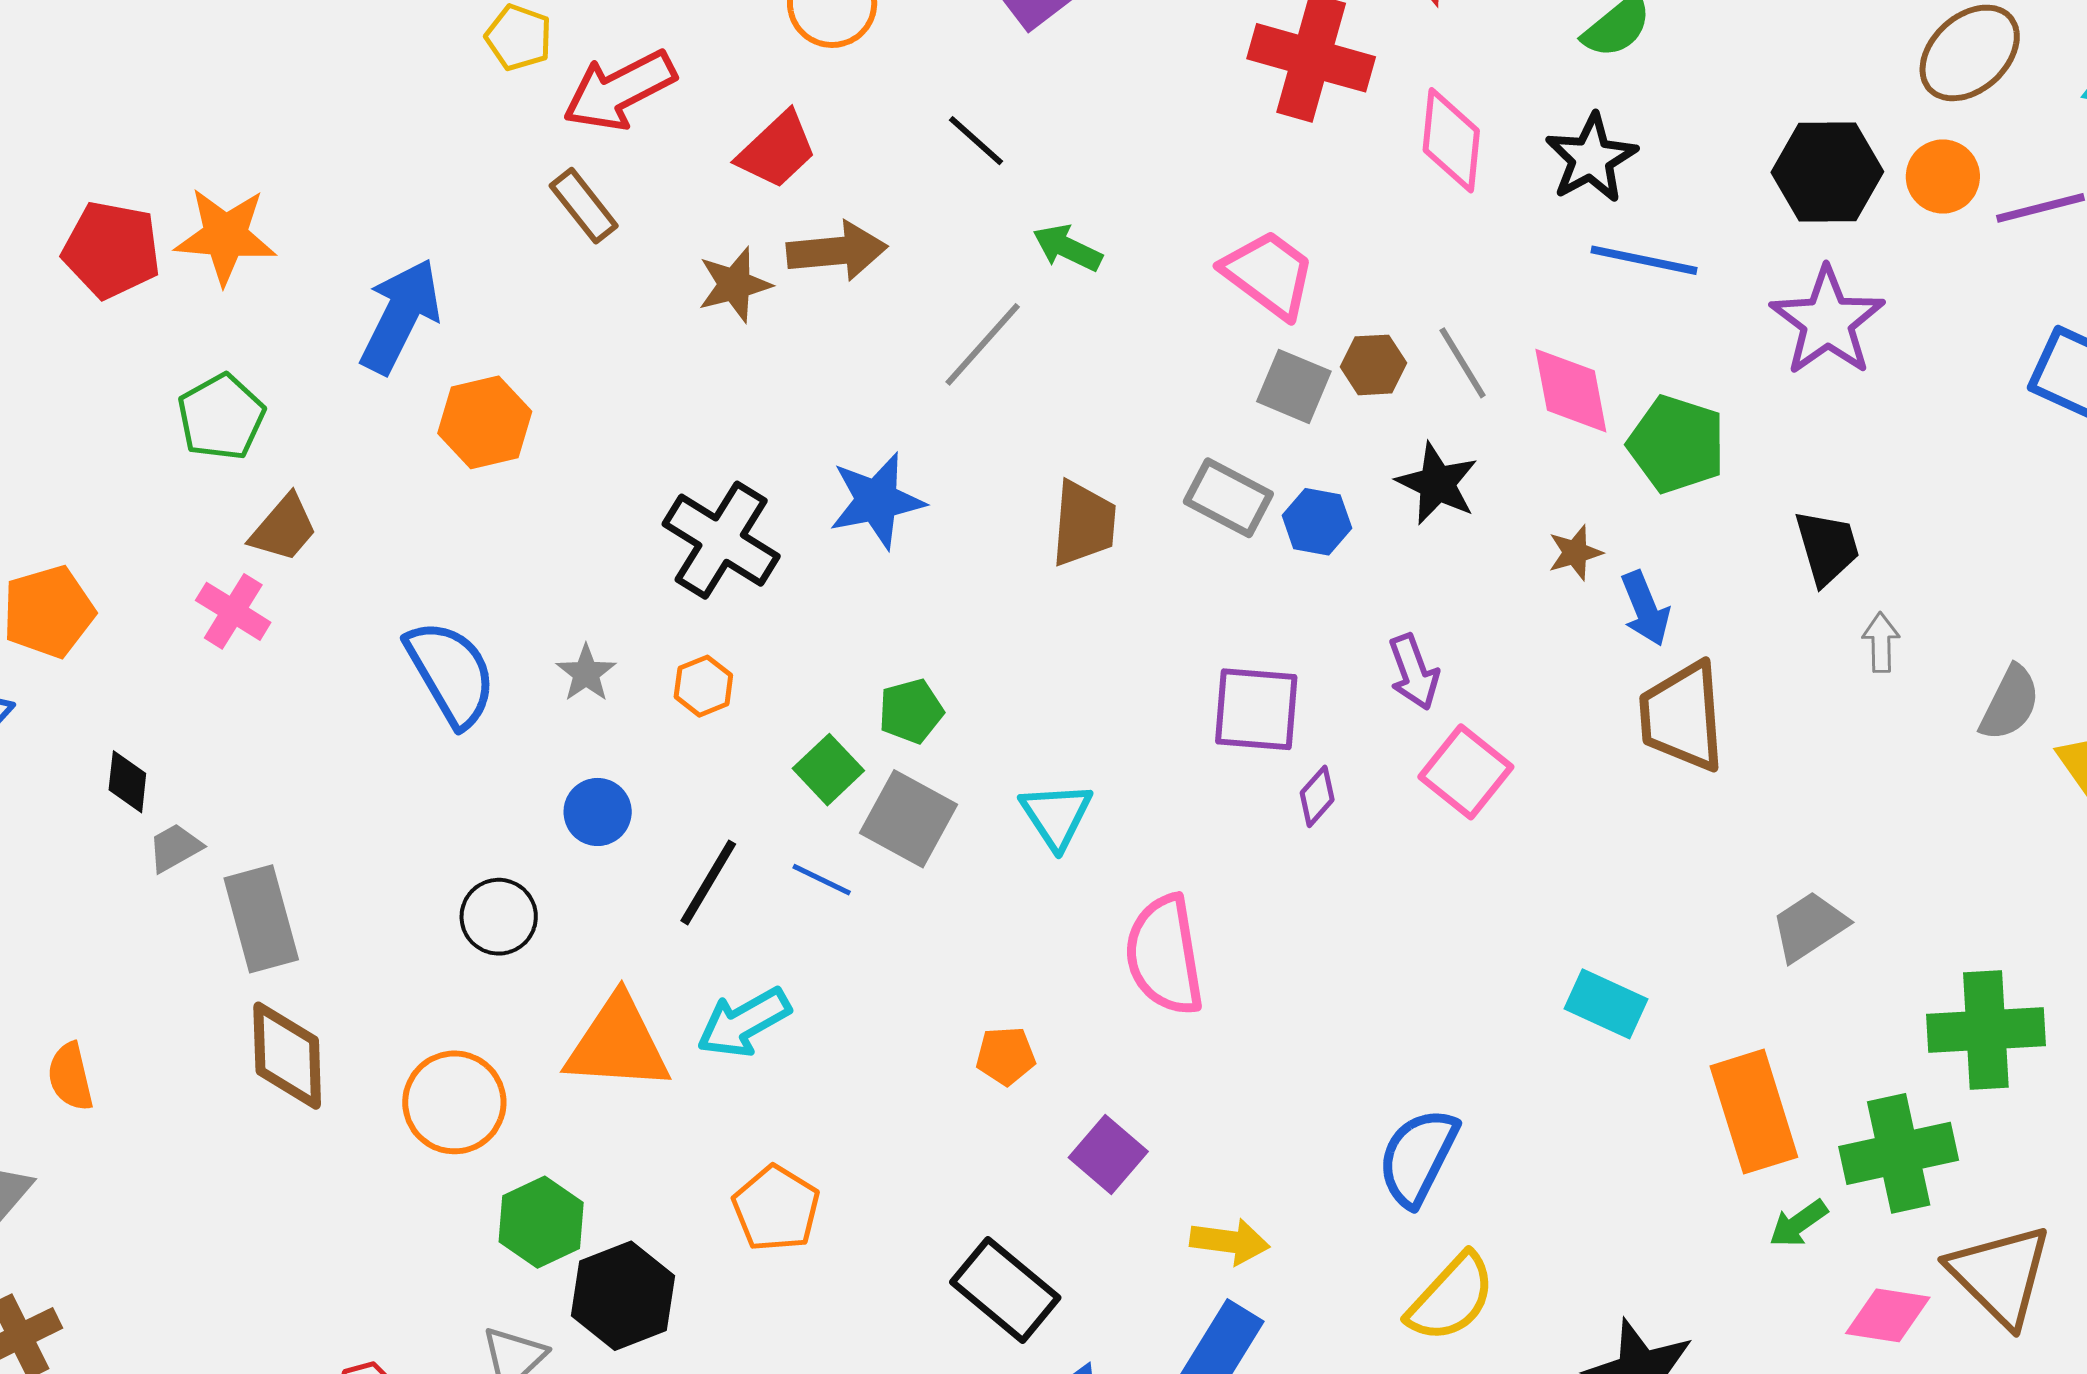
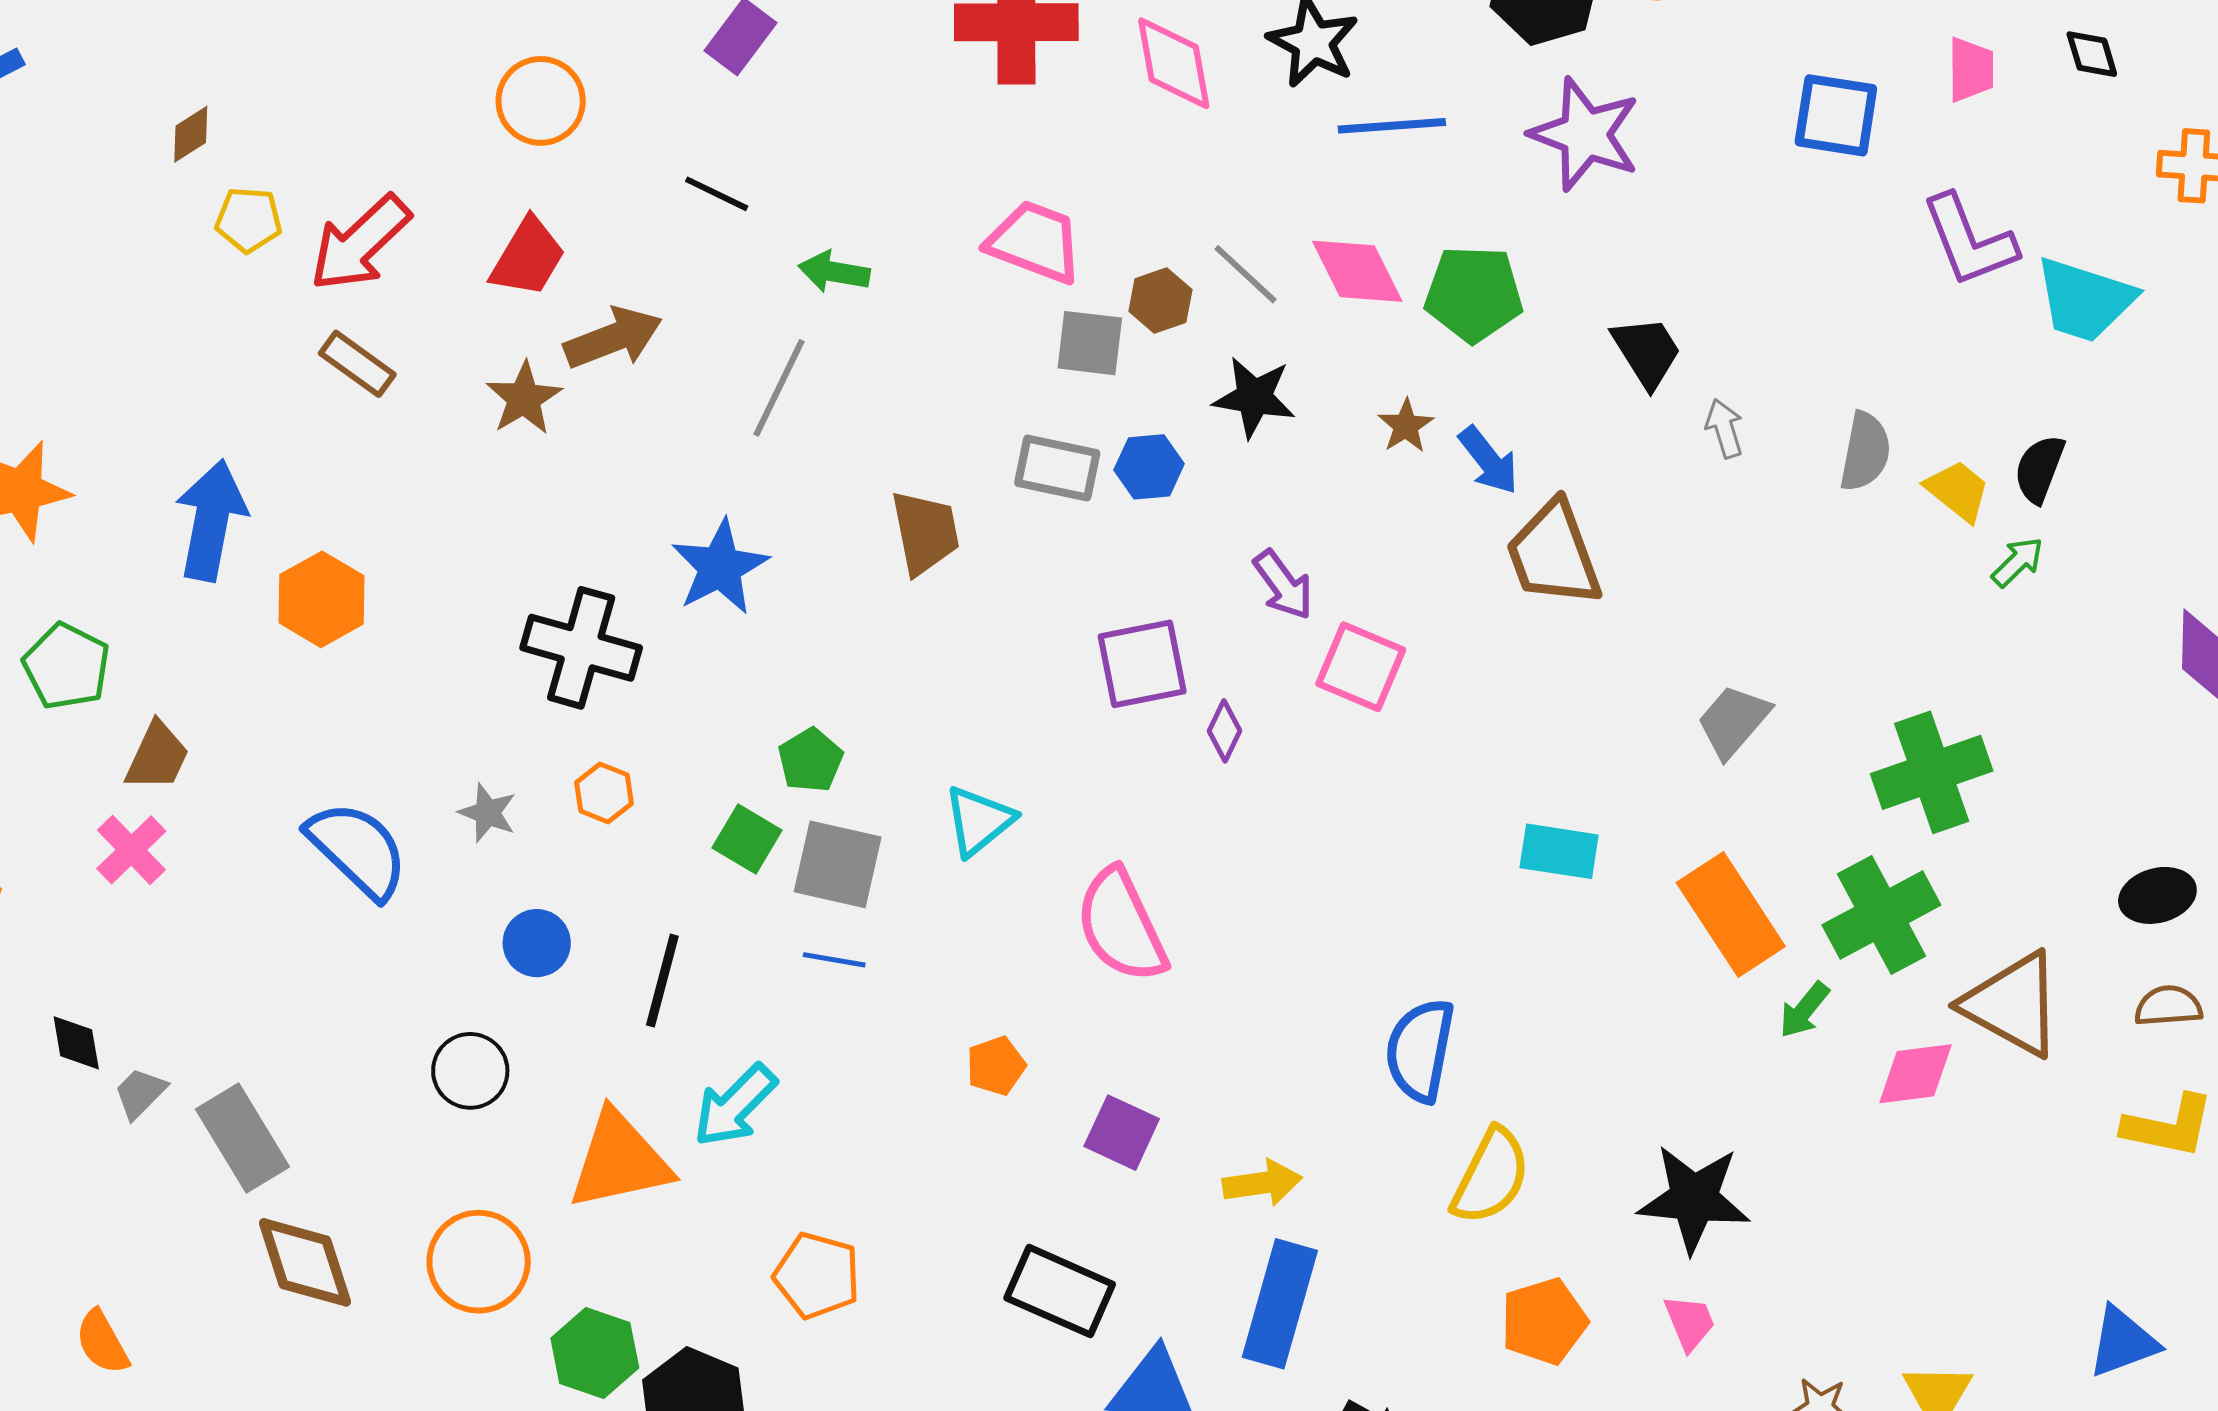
pink cross: (233, 611) -> (131, 850), turned 30
cyan triangle: (1056, 815) -> (979, 821), turned 40
blue line: (822, 880) -> (834, 960), moved

